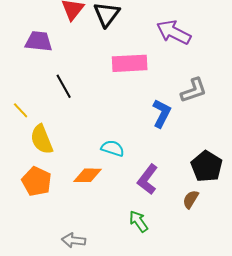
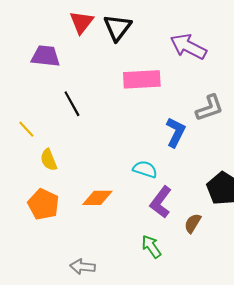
yellow semicircle: (42, 139) -> (49, 160), size x0.7
cyan semicircle: (113, 148) -> (145, 169), moved
brown semicircle: (191, 199) -> (193, 223), moved

